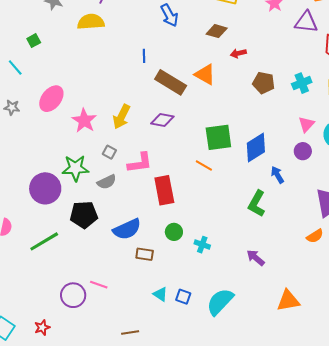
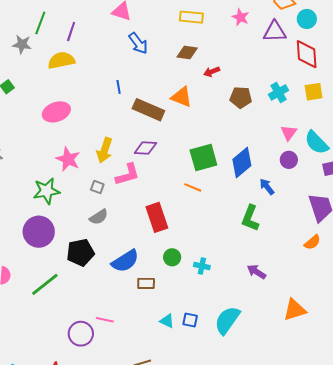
pink ellipse: (51, 99) -> (56, 112), moved, turned 40
pink L-shape: (140, 163) -> (127, 175), moved
green star: (75, 168) -> (47, 191), moved

